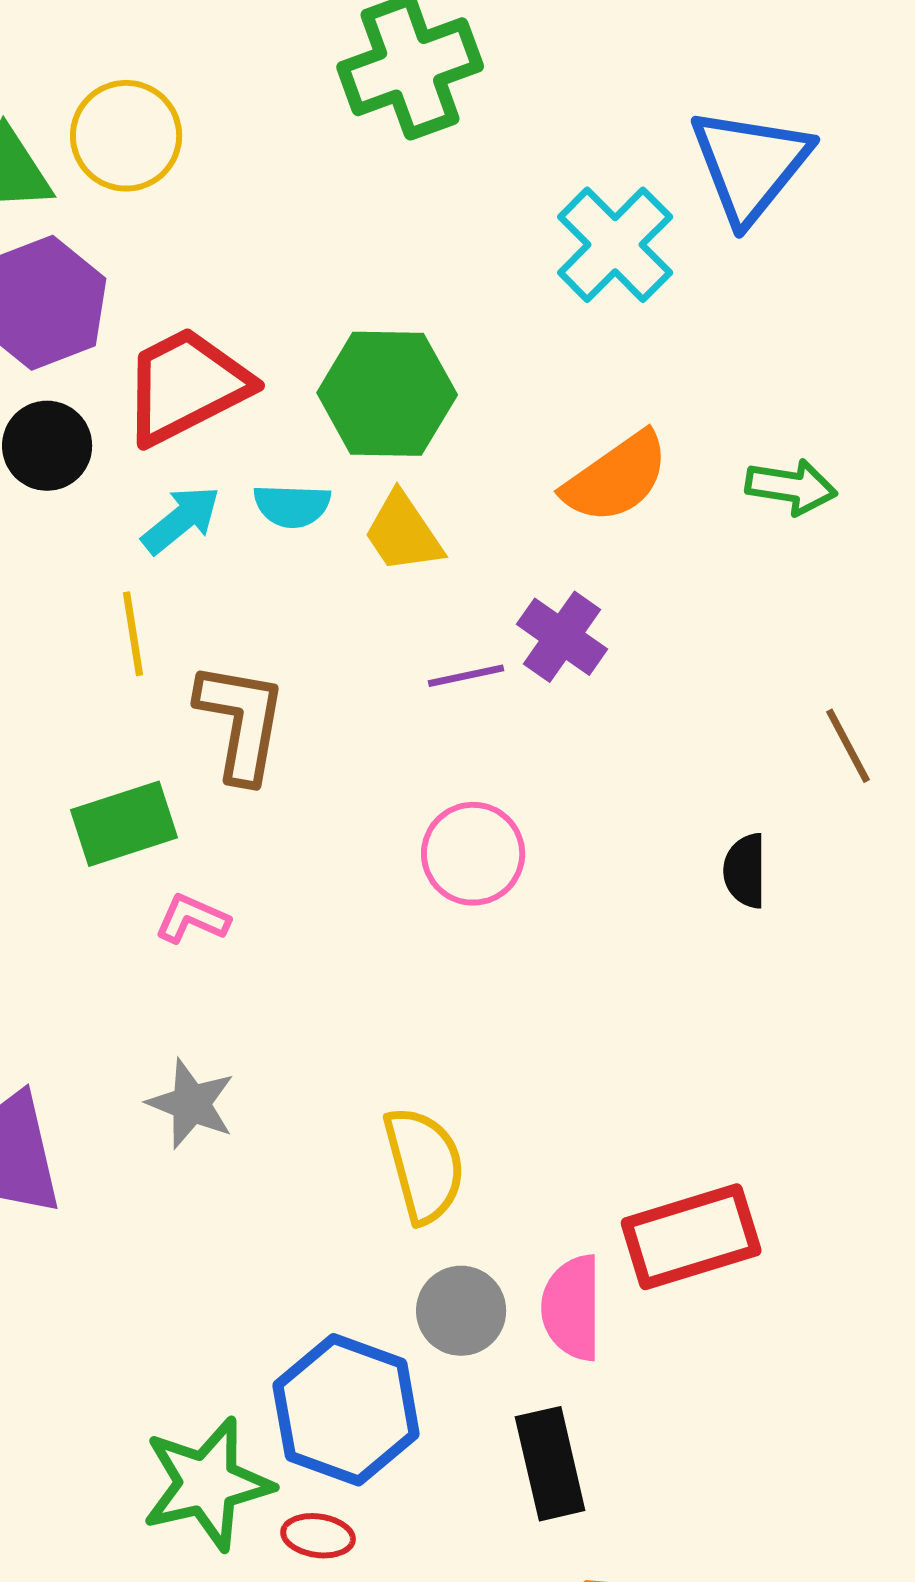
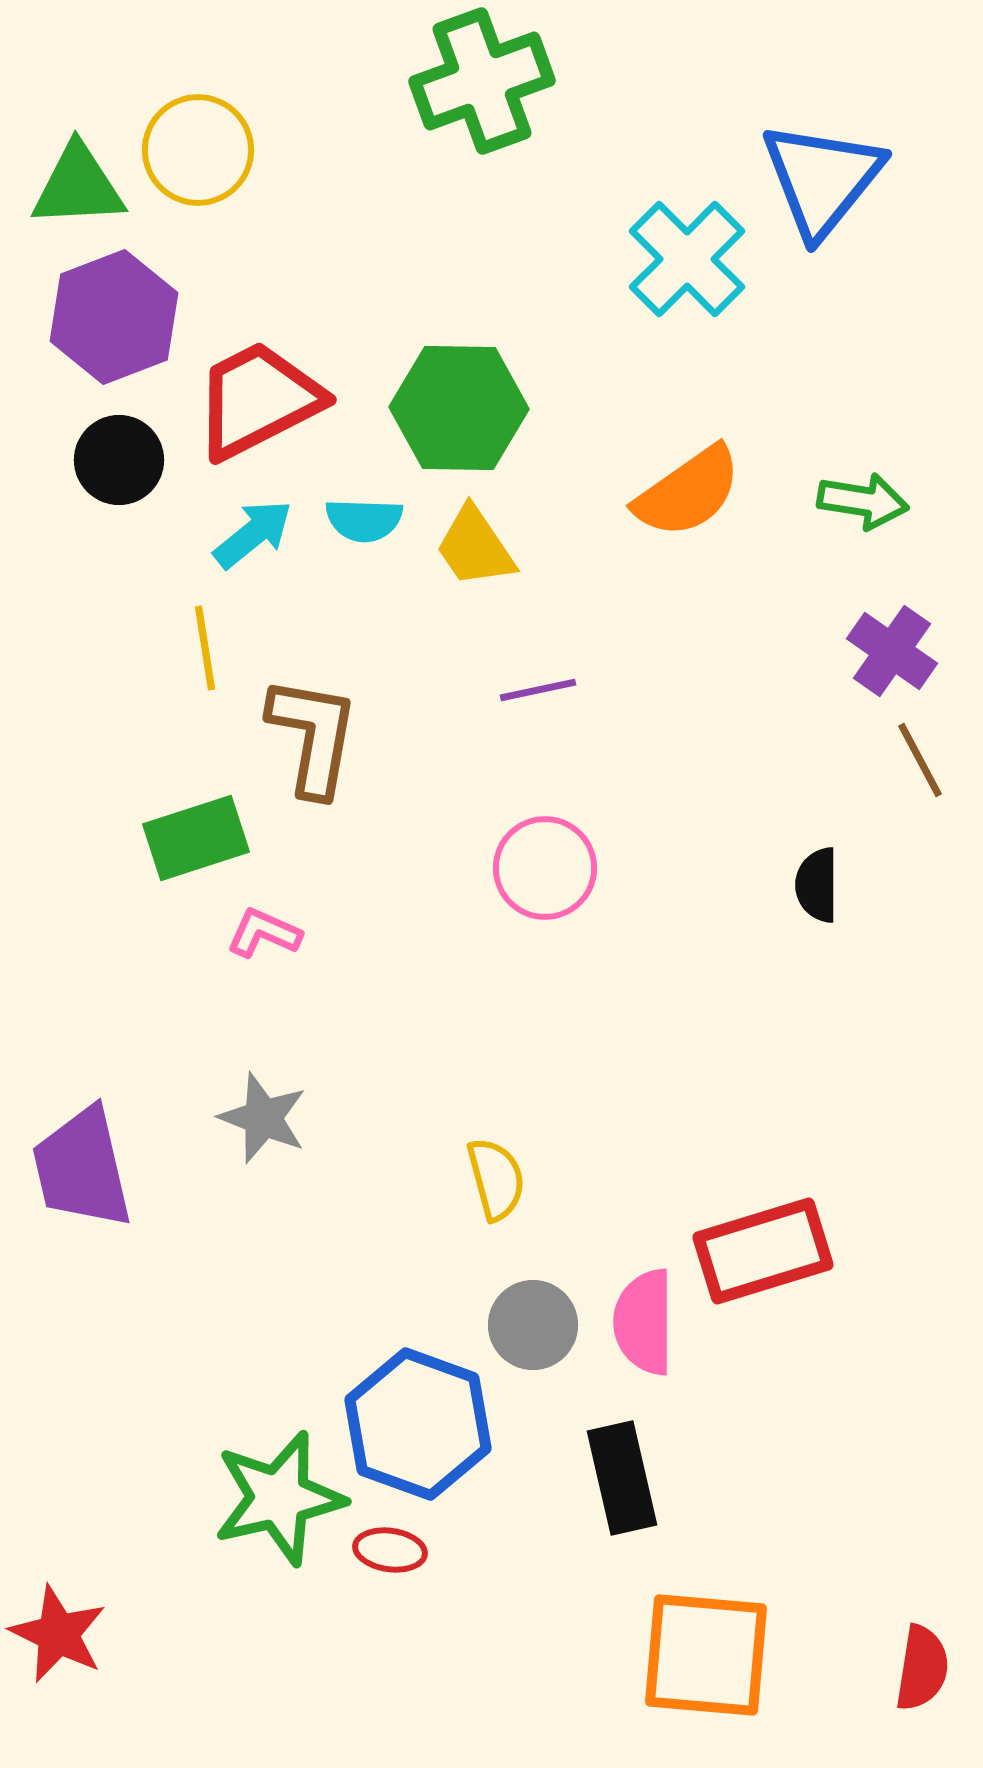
purple cross: (562, 637) -> (892, 651), moved
yellow semicircle: (424, 1165) -> (496, 1179), size x0.7

